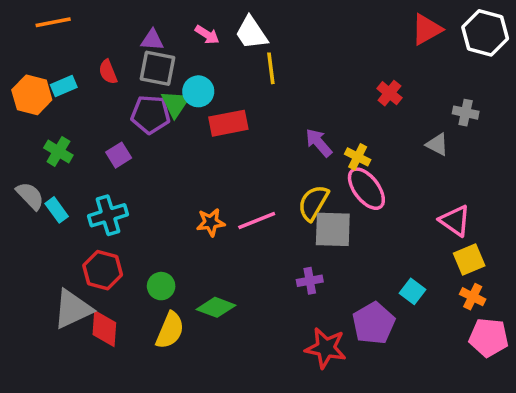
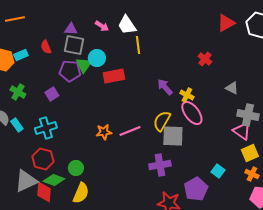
gray cross: (466, 113) -> (248, 115), moved, size x1.5
purple cross: (310, 281) -> (160, 165), size x1.5
green diamond: (216, 307) -> (54, 180), moved

